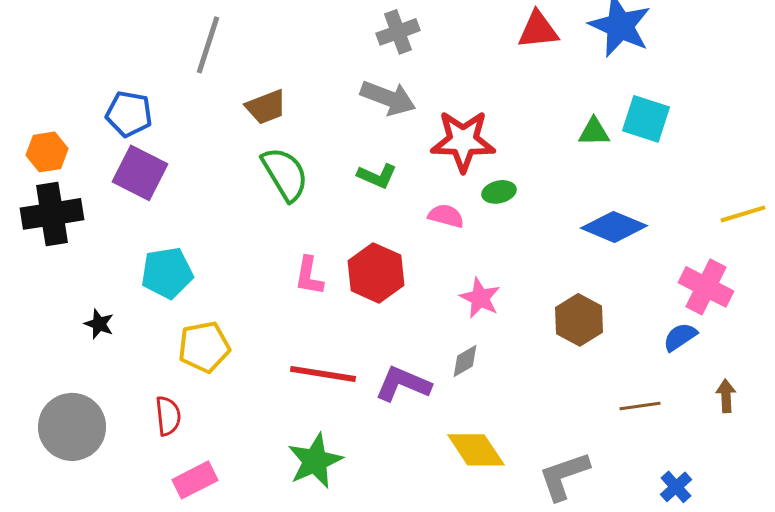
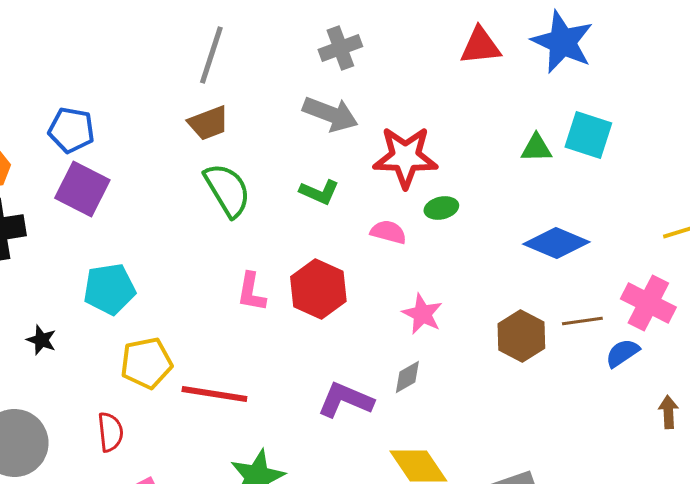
gray line: (208, 45) -> (211, 55), moved
red line: (323, 374) -> (214, 394), moved
brown line: (640, 406) -> (582, 321), moved

